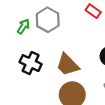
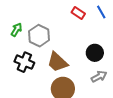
gray hexagon: (48, 20) -> (39, 36), moved

